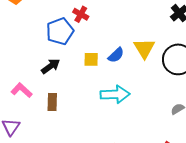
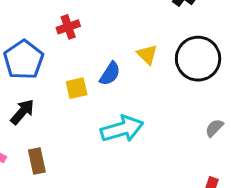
red cross: (81, 14) -> (68, 27), moved, turned -35
yellow triangle: (144, 48) -> (147, 54), size x0.7

